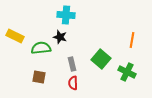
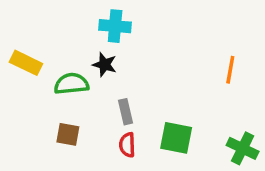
green square: (101, 59) -> (176, 138), moved, turned -30
green cross: (127, 72) -> (243, 148), moved

